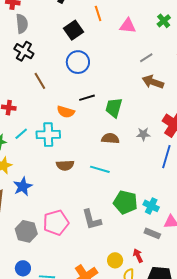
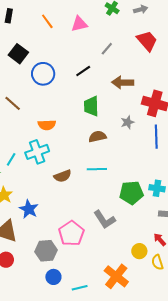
black square: (73, 30) -> (18, 54), moved
brown arrow: (153, 82) -> (123, 83), moved
black line: (87, 98) -> (83, 71), moved
blue circle: (23, 268) -> (53, 277), moved

